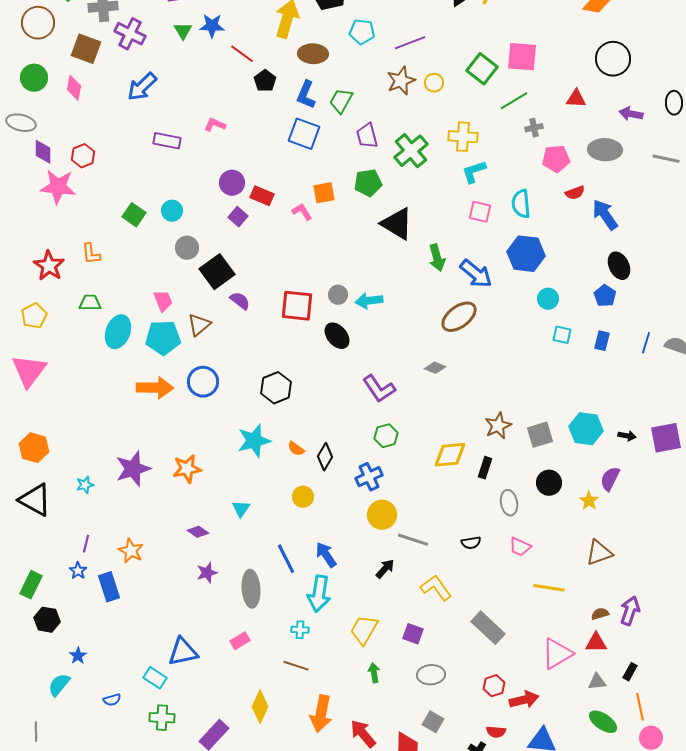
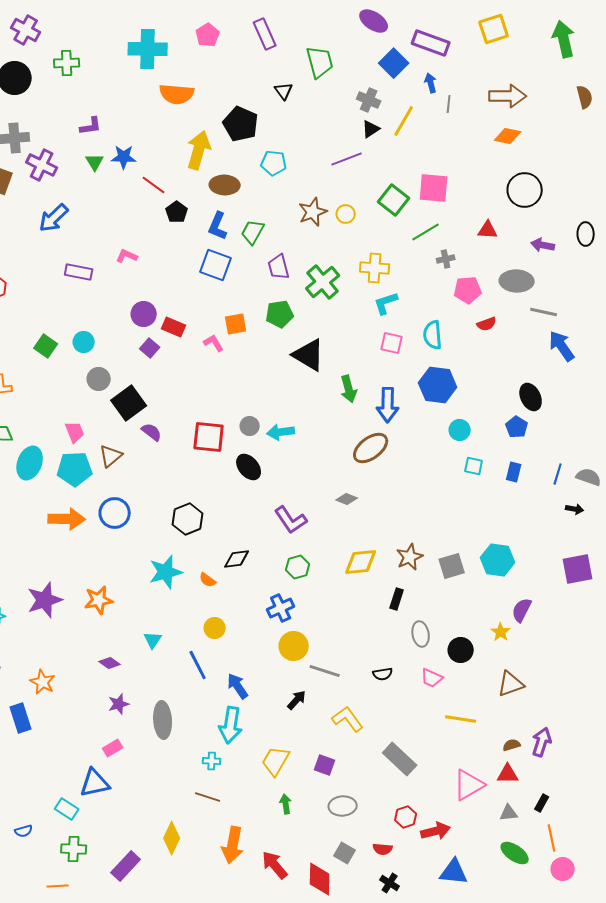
purple line: (410, 43) -> (347, 159), moved
gray line: (666, 159) -> (544, 312), moved
blue arrow: (605, 215) -> (562, 346), moved
blue arrow: (476, 274) -> (388, 405), turned 52
black arrow: (627, 436) -> (575, 509), moved
yellow diamond: (450, 455) -> (361, 562), moved
black diamond: (325, 457) -> (237, 559), moved, turned 52
black circle: (549, 483) -> (461, 650), moved
blue line: (286, 559) -> (198, 665), moved
pink rectangle: (240, 641) -> (113, 748), moved
red semicircle: (496, 732) -> (383, 849), moved

